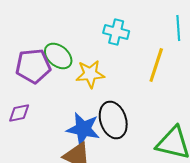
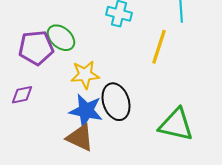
yellow star: (90, 74) -> (85, 75), moved

